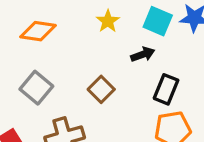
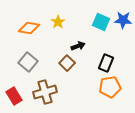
yellow star: (108, 21) -> (58, 22), moved
black arrow: (143, 54) -> (78, 46), moved

